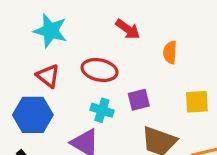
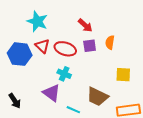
red triangle: (48, 76) -> (42, 46), moved
purple square: (139, 100) -> (90, 46), moved
blue hexagon: (33, 115) -> (20, 54), moved

